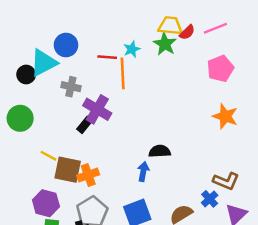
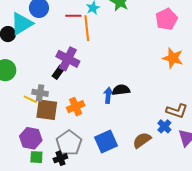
gray cross: (71, 87) -> (40, 93), moved
blue arrow: (143, 172) -> (108, 95), moved
orange cross: (88, 175) -> (76, 107), moved

